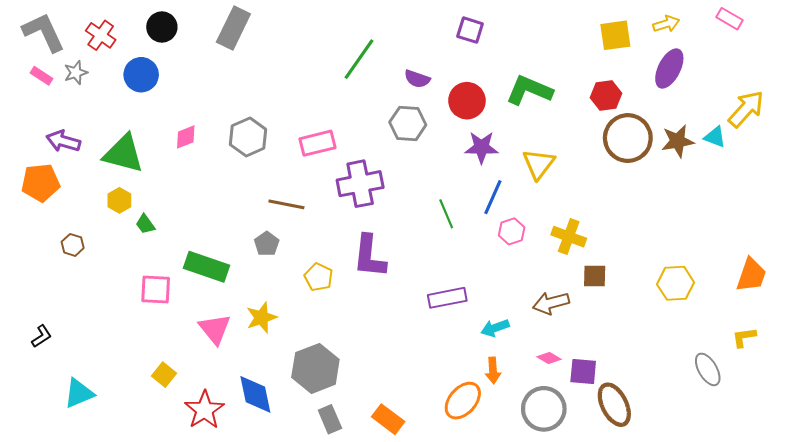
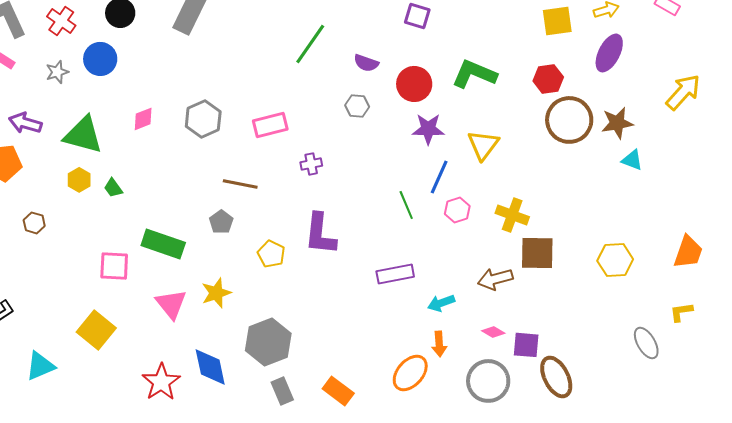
gray star: (76, 73) -> (57, 72), moved
gray hexagon: (408, 123) -> (357, 106), size x0.7
cyan triangle: (715, 137) -> (632, 160), moved
purple cross: (360, 184) -> (311, 164), size x0.5
green line: (446, 214) -> (406, 205), moved
green trapezoid: (145, 224) -> (113, 188), moved
brown square: (595, 276) -> (537, 253), size x1.5
yellow square: (164, 375) -> (96, 330), moved, size x1.6

